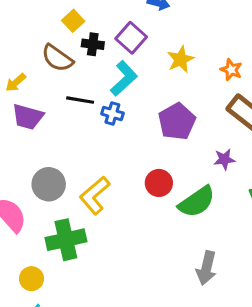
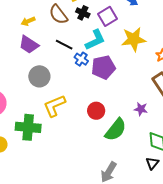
yellow star: (181, 59) -> (134, 39), size x1.4
purple pentagon: (177, 122) -> (103, 67), moved
gray circle: (49, 184) -> (39, 76), moved
green semicircle: (197, 202) -> (116, 130), turned -35

